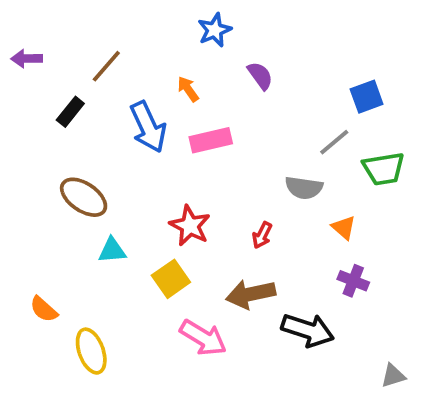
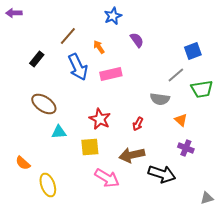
purple arrow: (27, 59) -> (14, 13), moved
brown line: (106, 66) -> (68, 36), moved
yellow square: (171, 279) -> (90, 147), turned 30

